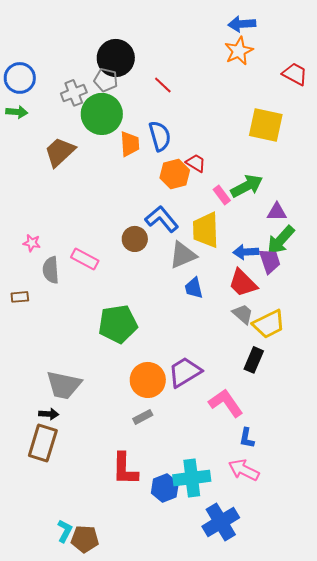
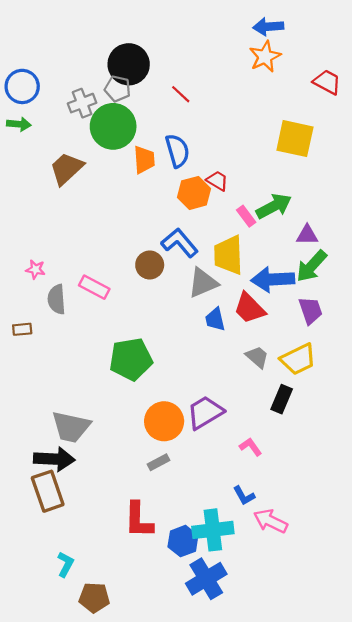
blue arrow: (246, 252) -> (273, 279), size x1.5
purple trapezoid: (270, 261) -> (310, 310), moved
red trapezoid: (243, 283) -> (249, 308), moved
gray trapezoid: (243, 314) -> (257, 357), moved
pink L-shape: (226, 403) -> (251, 447), size x0.6
black arrow: (49, 414) -> (54, 459), size x1.8
blue L-shape: (247, 438) -> (244, 496), moved, turned -40
brown rectangle: (43, 443) -> (48, 491), turned -36
blue cross: (221, 522) -> (206, 579), moved
cyan L-shape: (65, 531) -> (65, 564), moved

